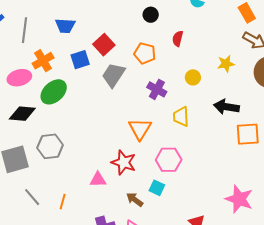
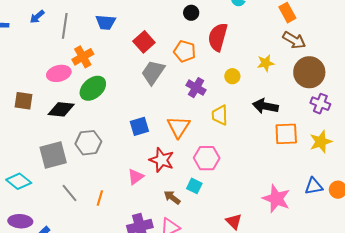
red semicircle: (178, 39) -> (218, 37), size x1.8
blue square: (80, 60) -> (139, 126), moved
pink triangle: (98, 180) -> (136, 177), turned -36

